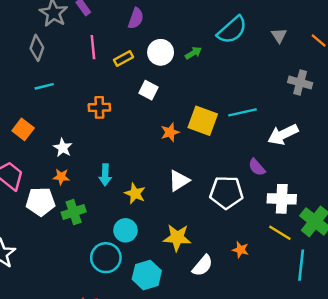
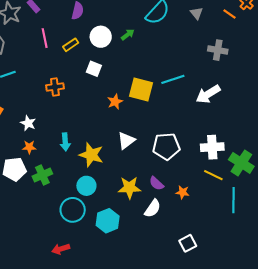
purple semicircle: (257, 167) -> (156, 183), moved
yellow star: (135, 194) -> (91, 155), size x1.4

